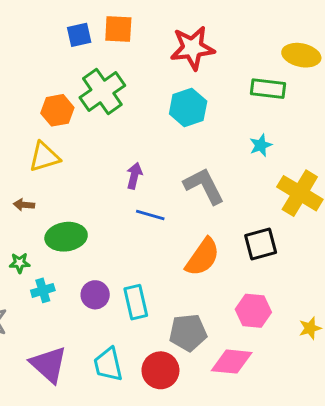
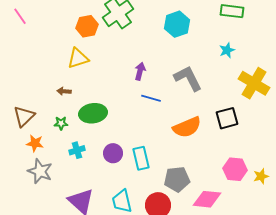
orange semicircle: (203, 257) -> (187, 127), turned 32
green star: (20, 263) -> (61, 123), moved
pink hexagon: (253, 311) -> (235, 169), moved

